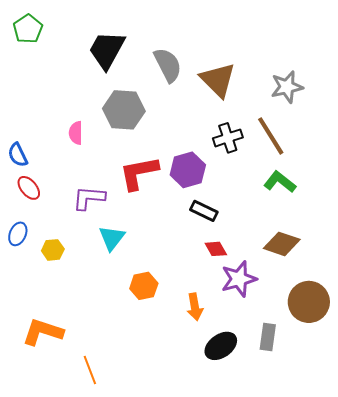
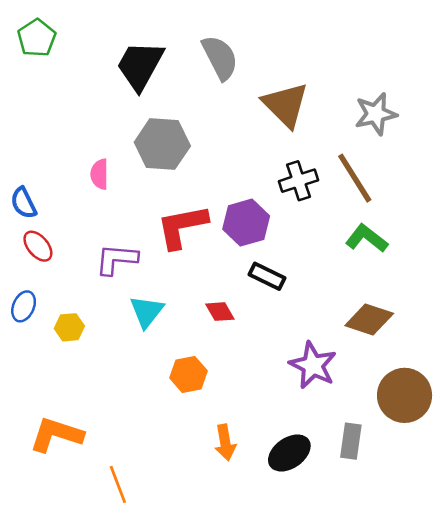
gray semicircle: (168, 65) -> (220, 58), moved
red diamond: (216, 249) -> (220, 312), moved
purple star: (239, 279) -> (313, 365), turned -30
orange arrow: (195, 307) -> (225, 443), moved

